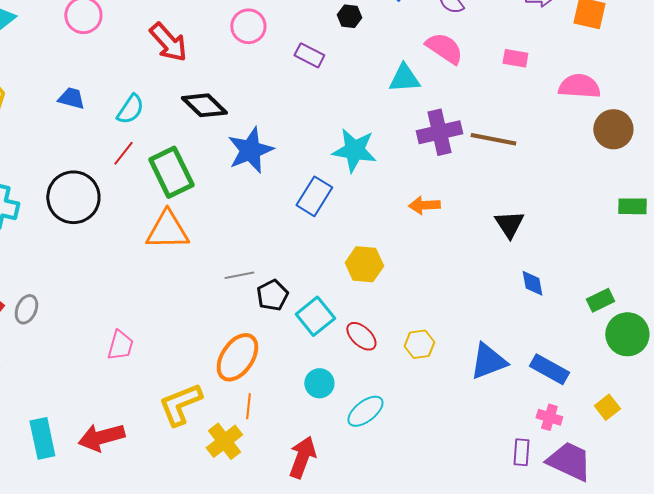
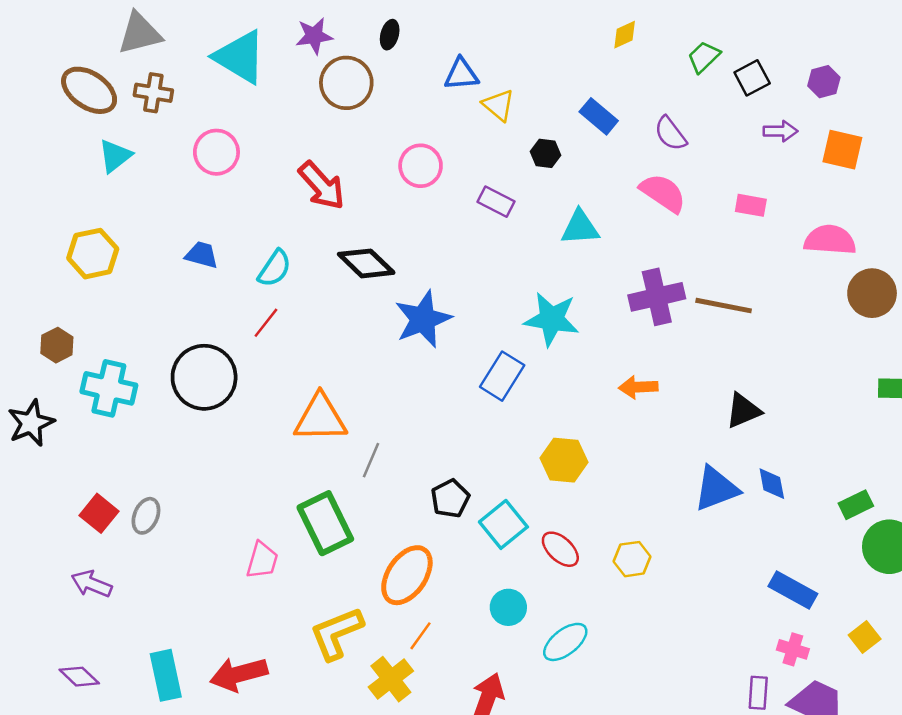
cyan triangle: (404, 78) -> (580, 228), moved
green rectangle: (171, 172) -> (325, 523), moved
black triangle: (509, 224) -> (743, 411), turned 40
gray line: (239, 275) -> (371, 460), moved, turned -56
blue triangle: (488, 361) -> (716, 489), moved
orange line: (248, 406) -> (421, 636), turned 30

